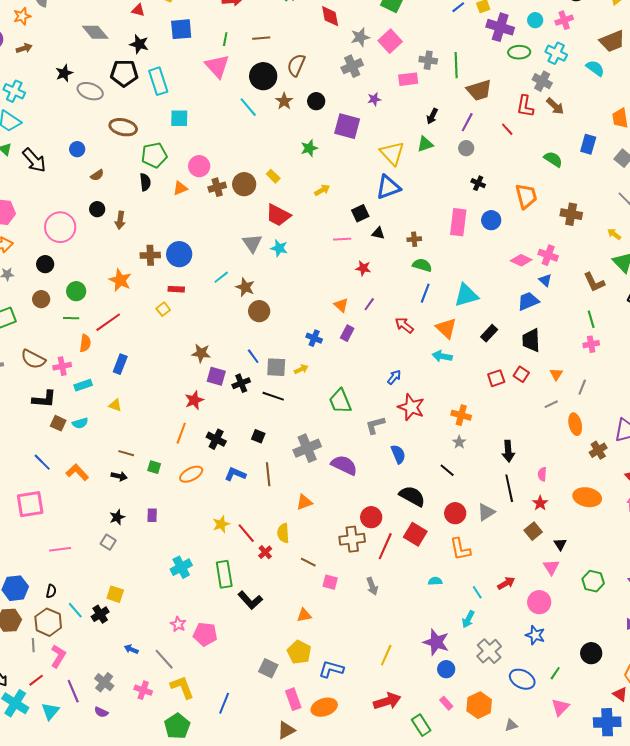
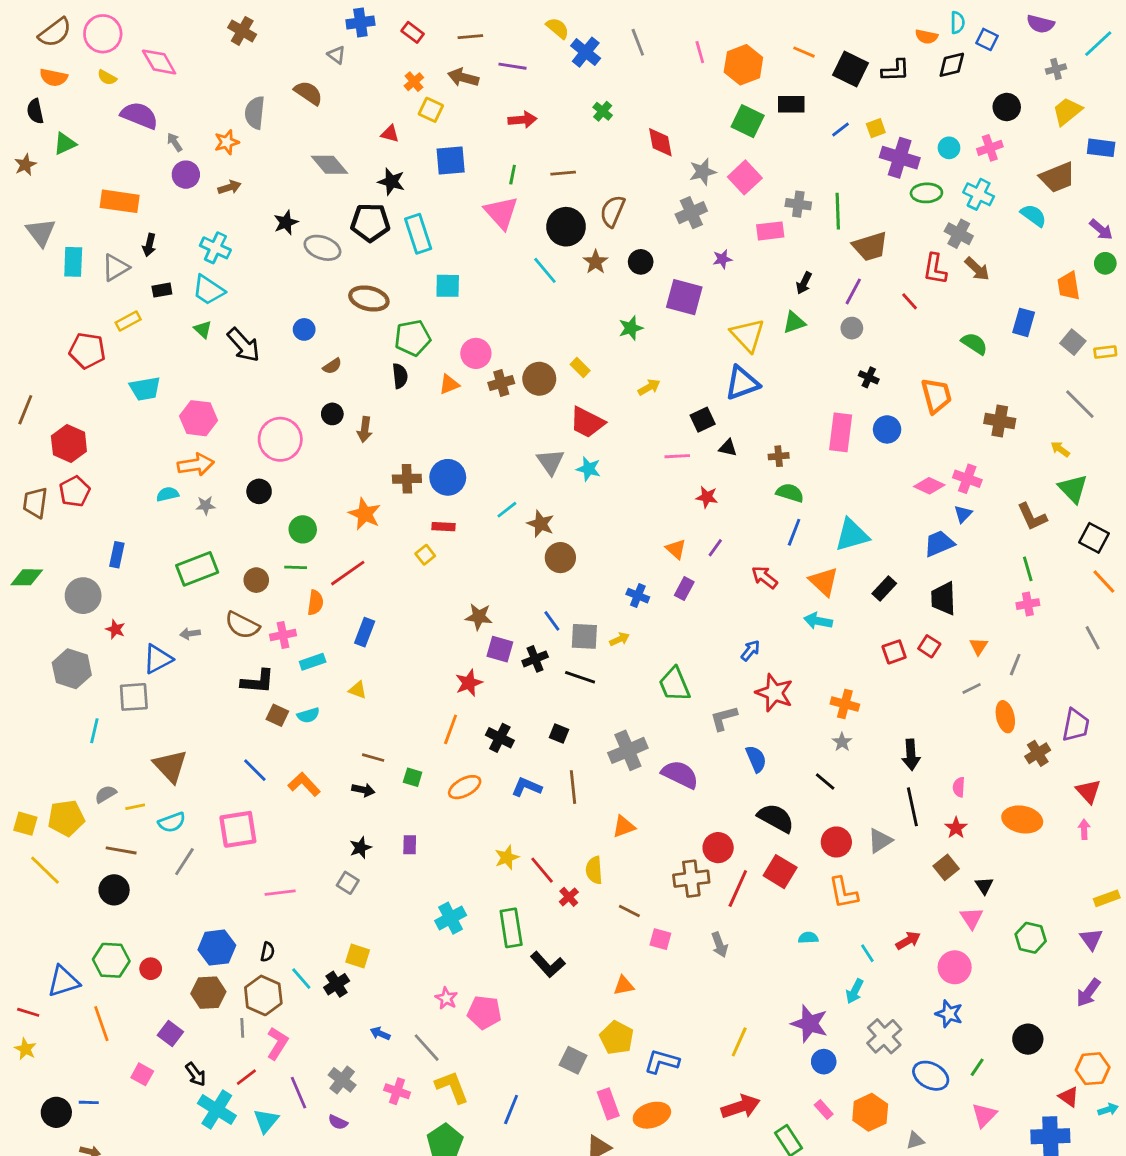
blue triangle: (545, 280) -> (963, 514), turned 32
brown circle: (41, 299) -> (256, 580), moved

